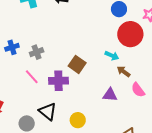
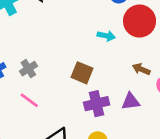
cyan arrow: (112, 56) -> (106, 36), moved
purple cross: (58, 81) -> (97, 104), moved

